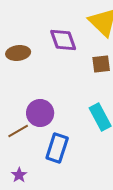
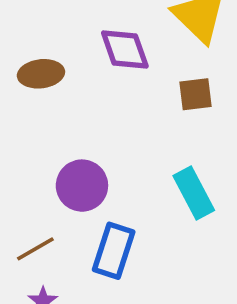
brown line: (18, 131) -> (35, 249), moved

